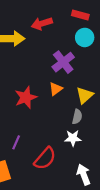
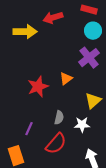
purple cross: (63, 62) -> (89, 58), moved
yellow triangle: (85, 95) -> (93, 101), moved
gray semicircle: (77, 117) -> (59, 118), moved

